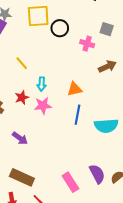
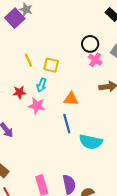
yellow square: (38, 16) -> (51, 65), moved, size x0.7
black circle: (60, 28) -> (90, 44), moved
blue line: (77, 115) -> (67, 124), turned -42

